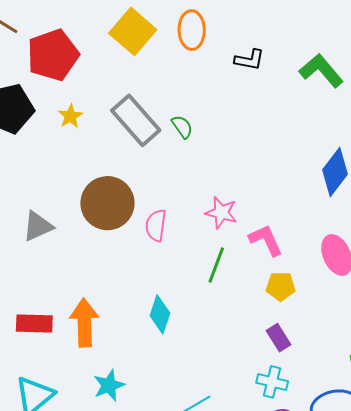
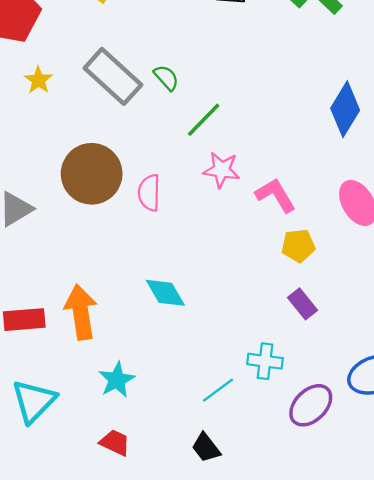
green line: (216, 265) -> (204, 120), moved, turned 30
cyan diamond: (160, 314) -> (165, 293), turned -42
cyan cross: (272, 382) -> (265, 361), moved

